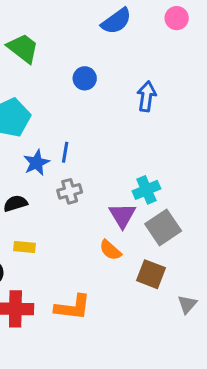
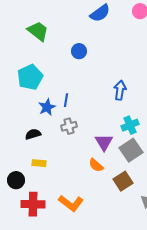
blue arrow: (146, 96) -> (120, 90), moved
cyan cross: (146, 190) -> (130, 125), moved
brown square: (151, 274) -> (123, 181), turned 36
orange L-shape: (73, 307) -> (71, 203), turned 30

